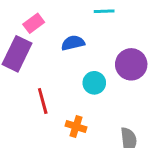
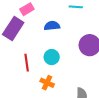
cyan circle: (94, 83) -> (52, 57), moved

